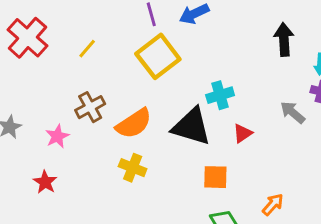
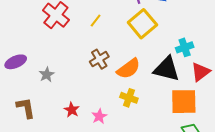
red triangle: (243, 133) -> (200, 72), size x1.5
pink star: (57, 136) -> (99, 116), moved
orange square: (215, 177) -> (184, 102), size x1.6

